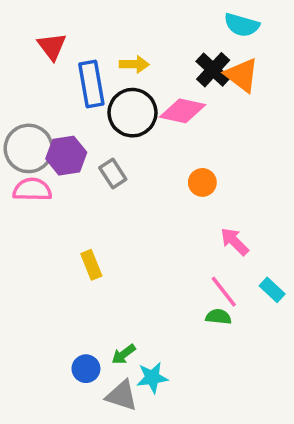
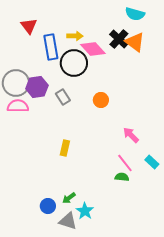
pink diamond: (183, 111) -> (93, 49), moved, turned 35
orange circle: (202, 182) -> (101, 100), moved
yellow rectangle: (91, 265) -> (65, 148), moved, turned 35
cyan star: (152, 378) -> (85, 211), turned -30

